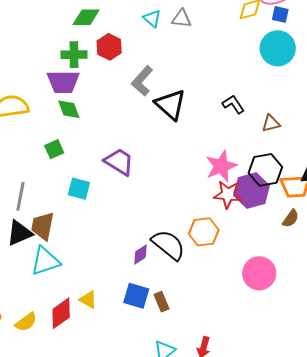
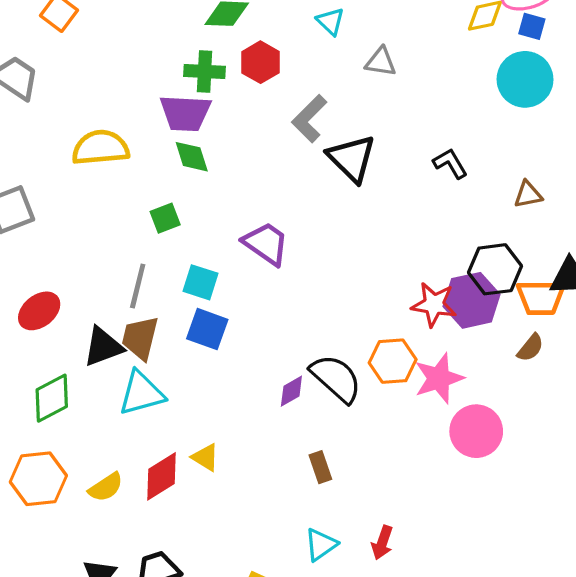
gray triangle: (182, 19) -> (381, 62), moved
brown triangle: (271, 123) -> (528, 195), moved
pink star: (221, 166) -> (439, 378), moved
gray line: (20, 196) -> (138, 286), moved
blue square: (136, 296) -> (207, 329), moved

